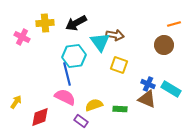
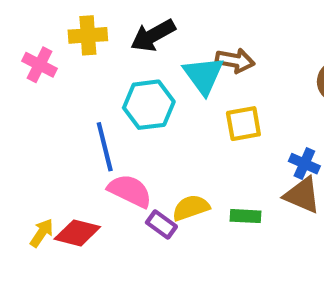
yellow square: (119, 65) -> (243, 124), turned -30
blue line: (67, 74) -> (105, 147), moved
yellow arrow: (16, 102) -> (42, 233), moved
red diamond: (40, 117) -> (77, 233), turned 35
purple rectangle: (81, 121) -> (161, 225), moved

